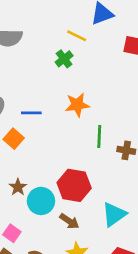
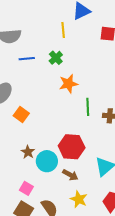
yellow line: (77, 36) -> (63, 30), turned 63
green cross: (64, 59) -> (56, 58), moved
blue line: (31, 113) -> (27, 59), moved

